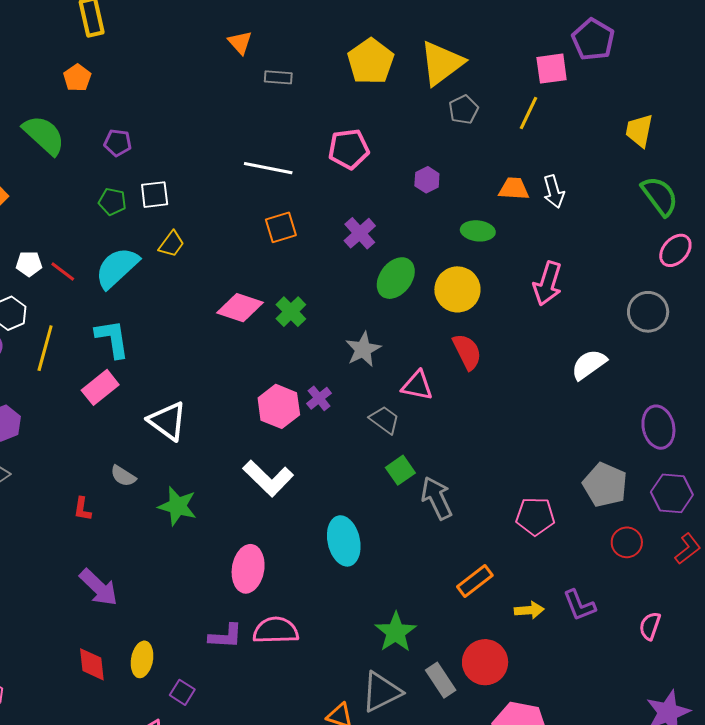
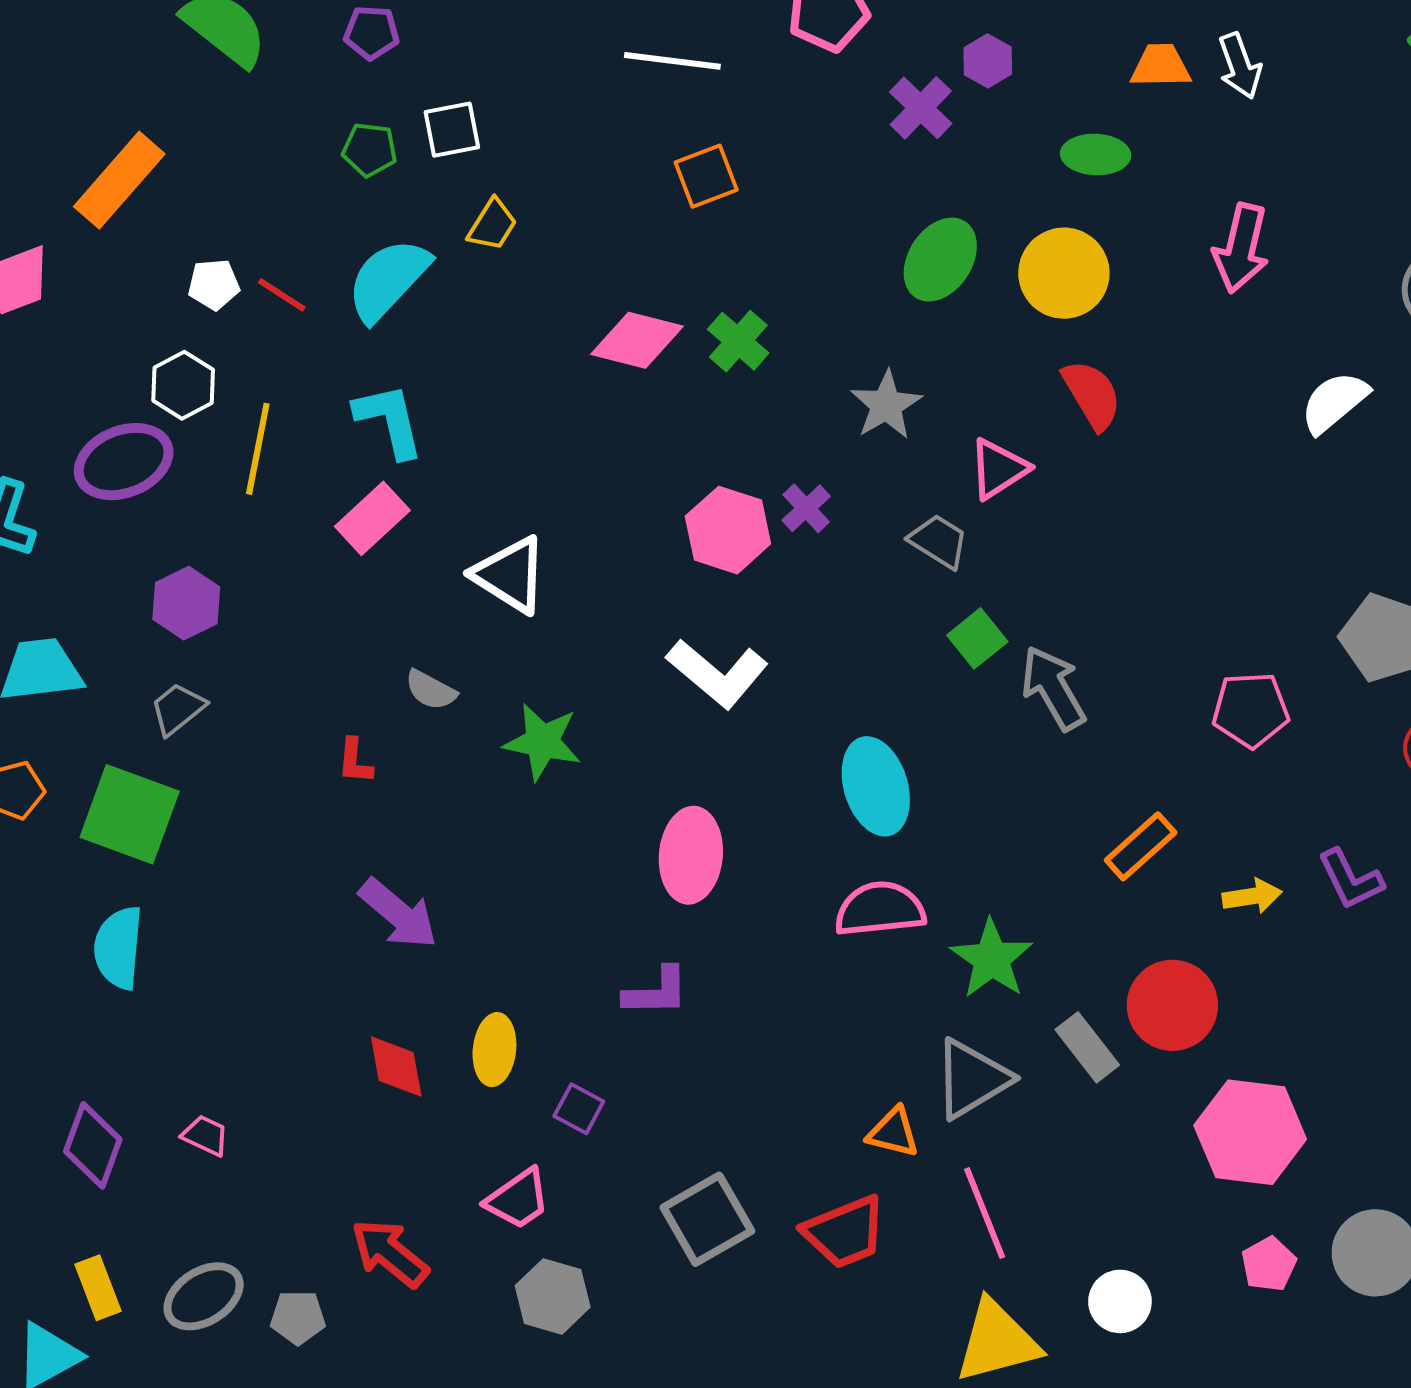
purple cross: (360, 233) -> (921, 108), moved
pink triangle: (417, 386) -> (998, 469), turned -40
pink semicircle: (276, 630) -> (880, 909), moved

